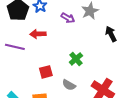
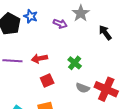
red arrow: (38, 34) -> (39, 58), moved
gray semicircle: (69, 85) -> (83, 88), moved

